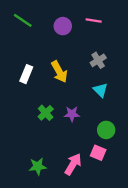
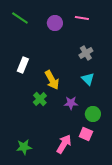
yellow arrow: (59, 72) -> (52, 80), moved
purple star: (72, 114) -> (71, 103), moved
green star: (38, 166) -> (24, 147), moved

